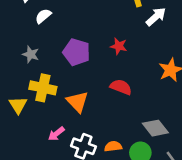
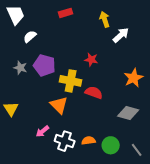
purple pentagon: (76, 52) -> (44, 65), moved
yellow cross: (43, 88) -> (71, 81), moved
gray diamond: (155, 128) -> (128, 113), moved, turned -35

